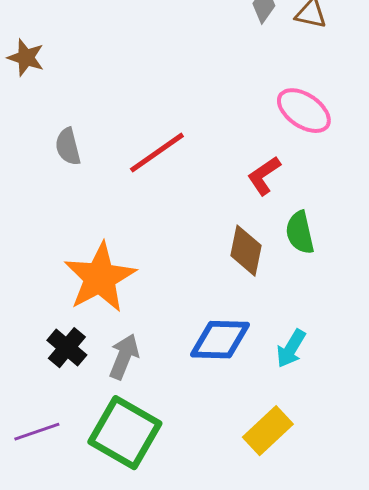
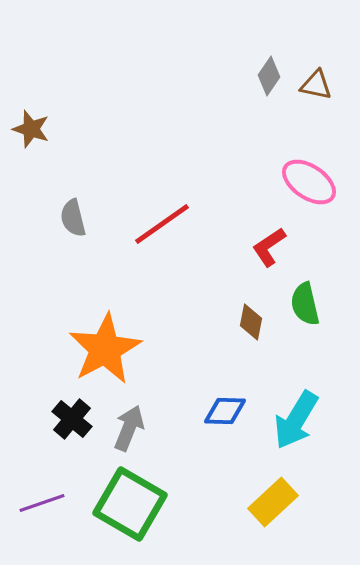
brown diamond: (246, 251) -> (251, 322), size x0.7
blue diamond: (220, 340) -> (225, 411), size x0.7
cyan arrow: (291, 349) -> (296, 420), size x1.5

